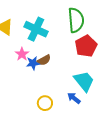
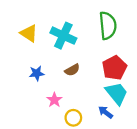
red pentagon: (86, 46) -> (114, 68), moved
pink star: (22, 54) -> (54, 100), moved
blue star: (33, 63) -> (37, 73), moved

